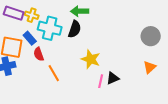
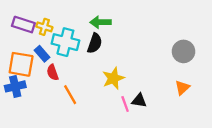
yellow star: (91, 59) -> (113, 78), turned 30
black triangle: (113, 78) -> (139, 101), turned 32
pink line: (101, 81) -> (125, 104), turned -32

